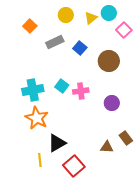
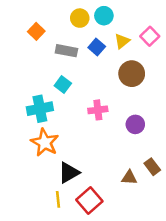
cyan circle: (109, 13) -> (104, 16), moved
yellow triangle: (91, 18) -> (122, 41), moved
gray rectangle: (55, 42) -> (66, 51), turned 36
blue square: (80, 48) -> (97, 47), moved
cyan square: (62, 86) -> (63, 85), moved
yellow line: (40, 160) -> (58, 199), moved

